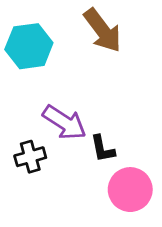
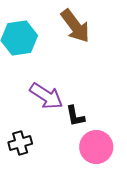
black cross: (30, 157) -> (20, 143), moved

